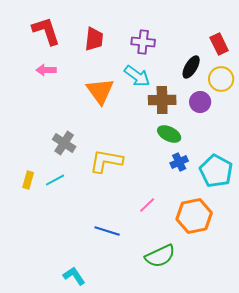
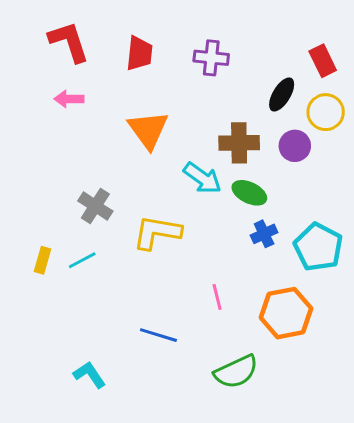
cyan arrow: (137, 76) -> (202, 178), moved
pink line: (147, 205) -> (217, 297), turned -60
cyan L-shape: (74, 276) -> (89, 375), moved

